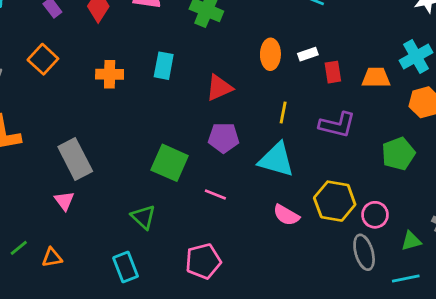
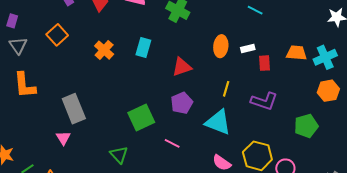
orange cross: (110, 74) -> (104, 50), turned 36
orange trapezoid: (376, 77) -> (297, 53), moved
purple pentagon: (224, 138) -> (182, 103), turned -30
green square: (170, 163) -> (141, 118), turned 36

